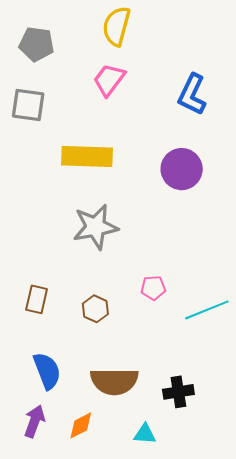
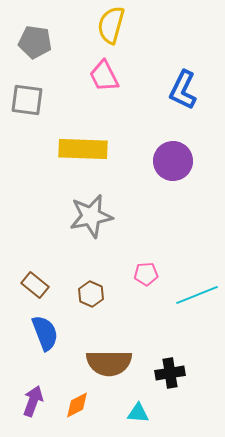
pink trapezoid: (109, 80) -> (104, 76), turned -64
brown rectangle: (37, 299) -> (35, 285), turned -64
blue semicircle: (47, 371) -> (45, 333), moved

